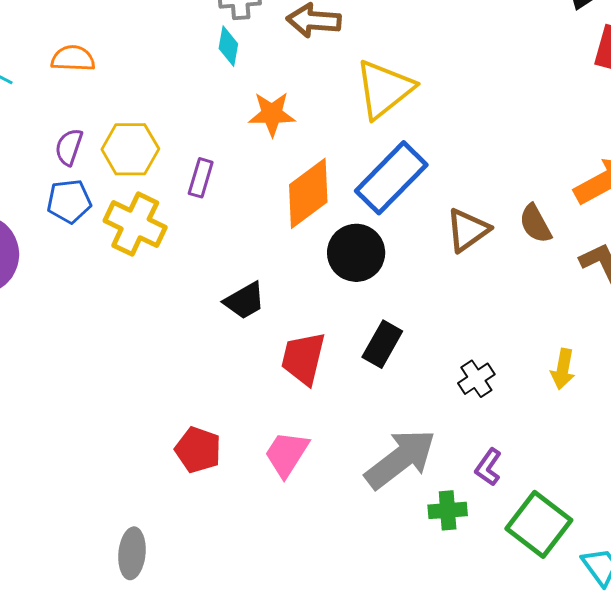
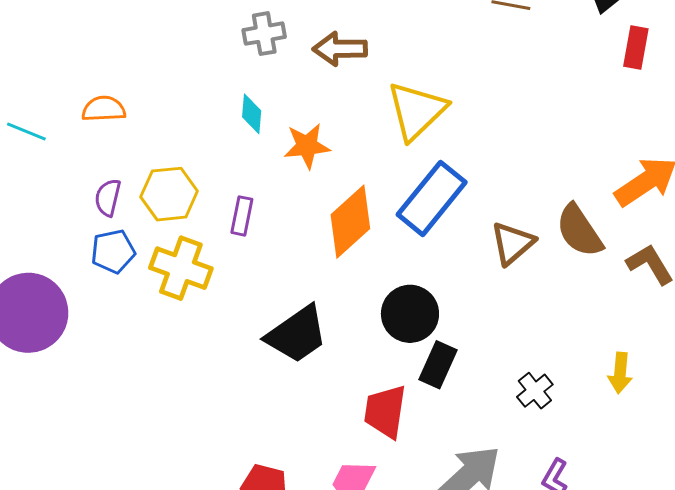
cyan diamond: (228, 46) -> (252, 114), moved
brown semicircle: (535, 224) -> (579, 231), size x1.4
black circle: (356, 253) -> (410, 314), moved
black trapezoid: (244, 301) -> (297, 334), size x1.5
red trapezoid: (303, 358) -> (385, 411), moved

